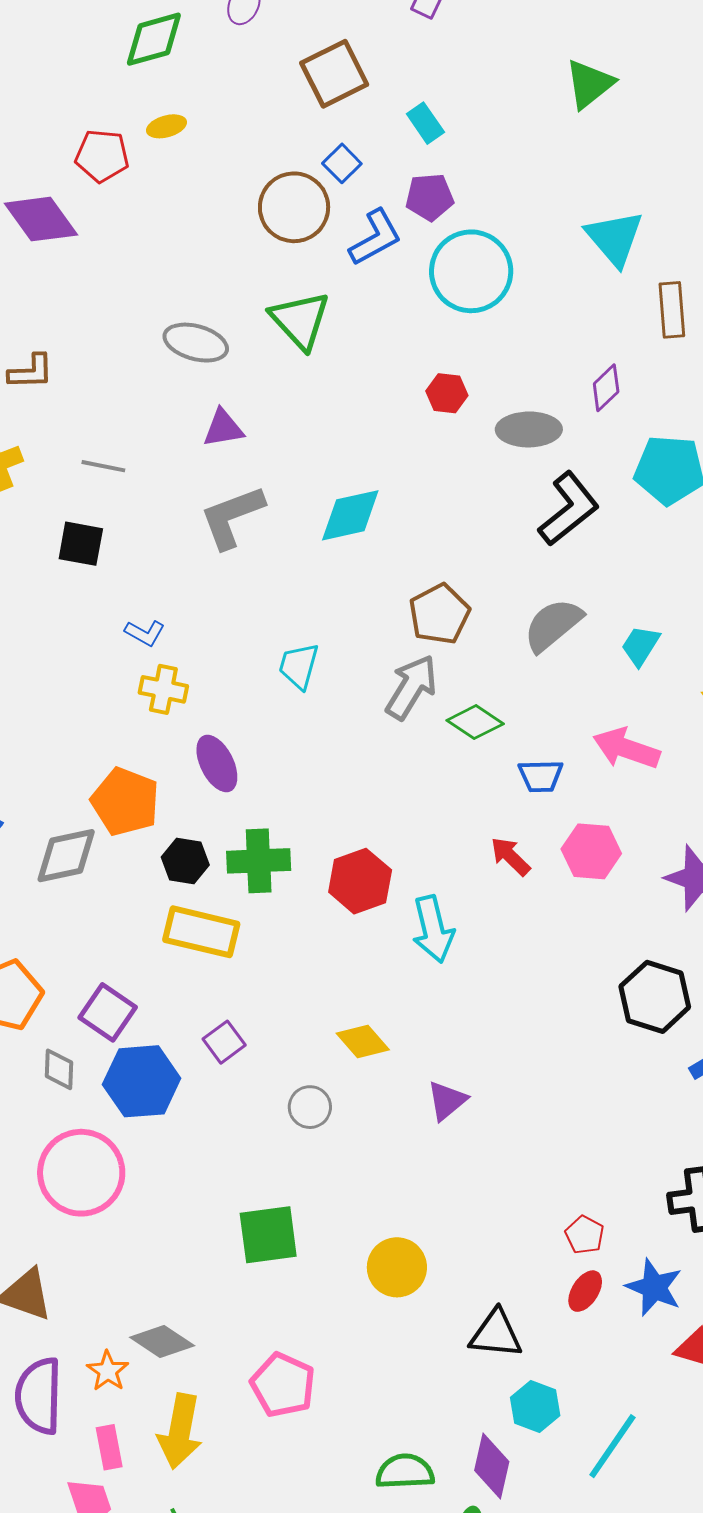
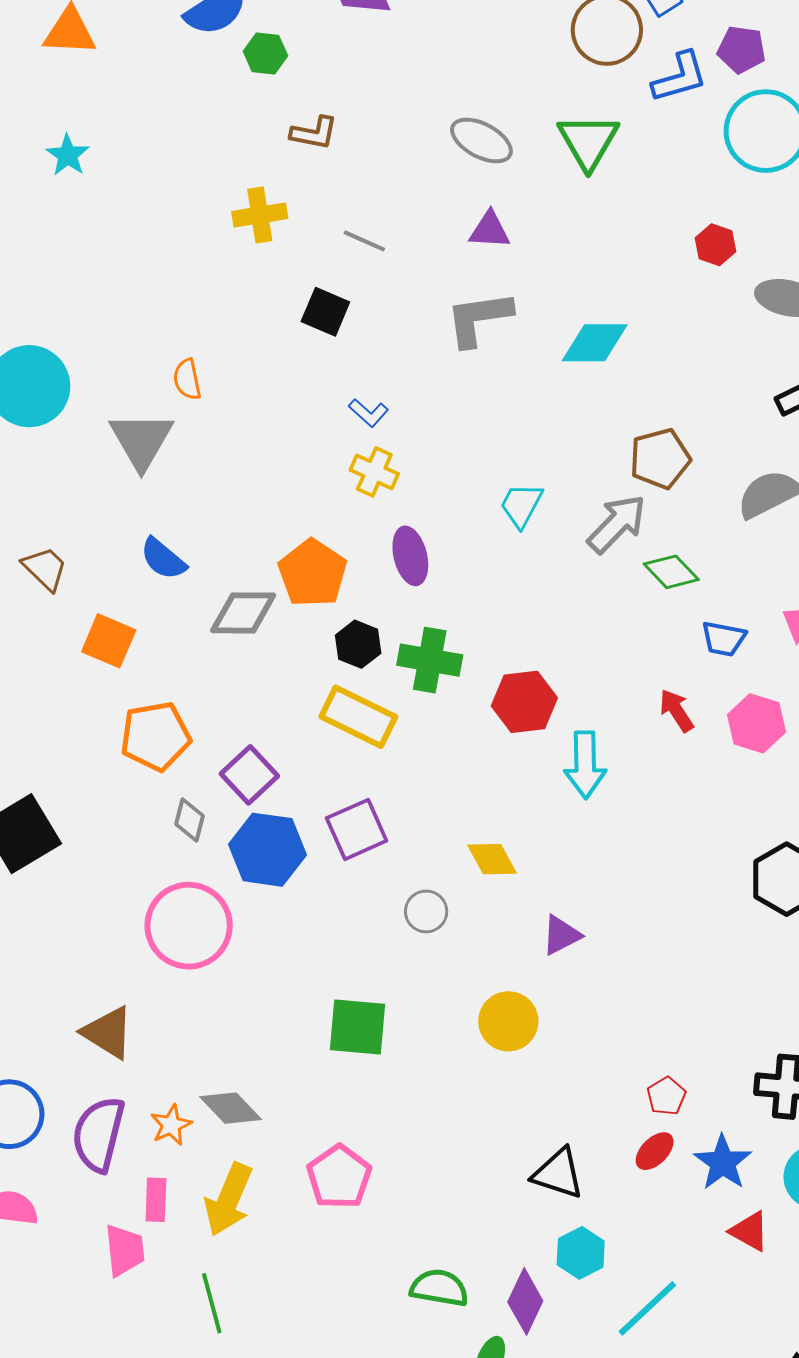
cyan trapezoid: (299, 666) -> (521, 505), moved
purple square: (224, 1042) -> (357, 829), size x1.5
yellow circle: (397, 1267) -> (508, 1021), moved

